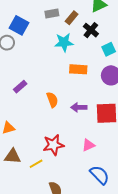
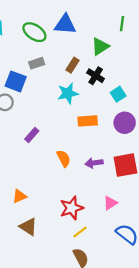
gray rectangle: (52, 13) -> (37, 63), moved
purple rectangle: (20, 87) -> (32, 135), moved
brown triangle: (13, 156) -> (28, 227), turned 36
yellow line: (36, 164) -> (80, 232), moved

